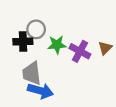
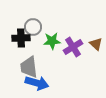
brown triangle: (105, 48) -> (96, 44), turned -32
purple cross: (80, 51) -> (73, 47), turned 30

